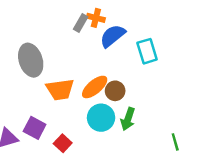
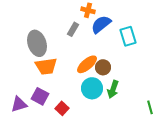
gray rectangle: (81, 23) -> (73, 29), moved
orange trapezoid: (60, 90) -> (46, 66), moved

